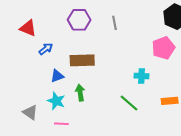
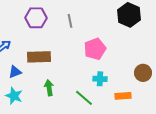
pink pentagon: (163, 48) -> (95, 49), moved
cyan cross: (142, 76) -> (100, 79), moved
green arrow: (80, 93) -> (49, 88), moved

